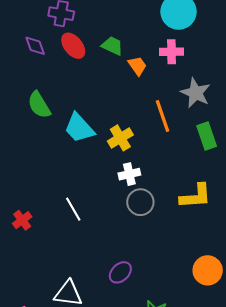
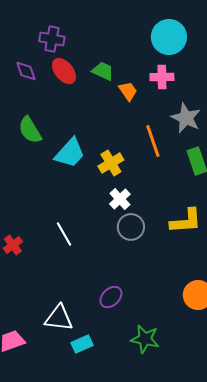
cyan trapezoid: (79, 128) -> (70, 153), turned -96
white cross: (129, 174) -> (120, 199), turned -30

